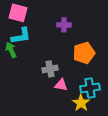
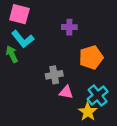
cyan L-shape: (21, 36) -> (23, 39), turned 60
cyan cross: (90, 88) -> (98, 95), turned -30

